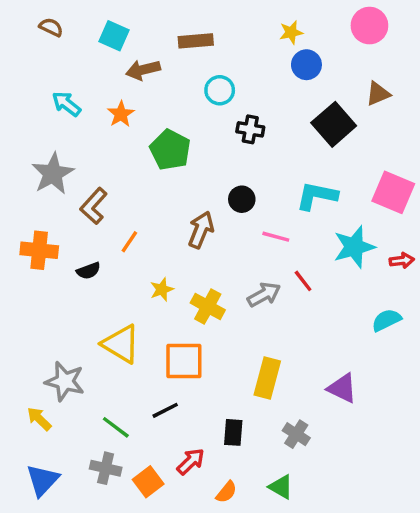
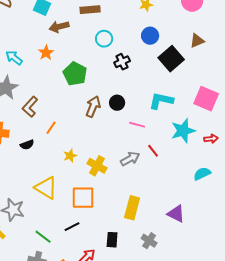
blue circle: (306, 65) -> (150, 36), moved
cyan arrow: (66, 104) -> (14, 58), moved
black cross: (250, 129) -> (122, 62), turned -35
brown arrow: (201, 230) -> (93, 107), moved

